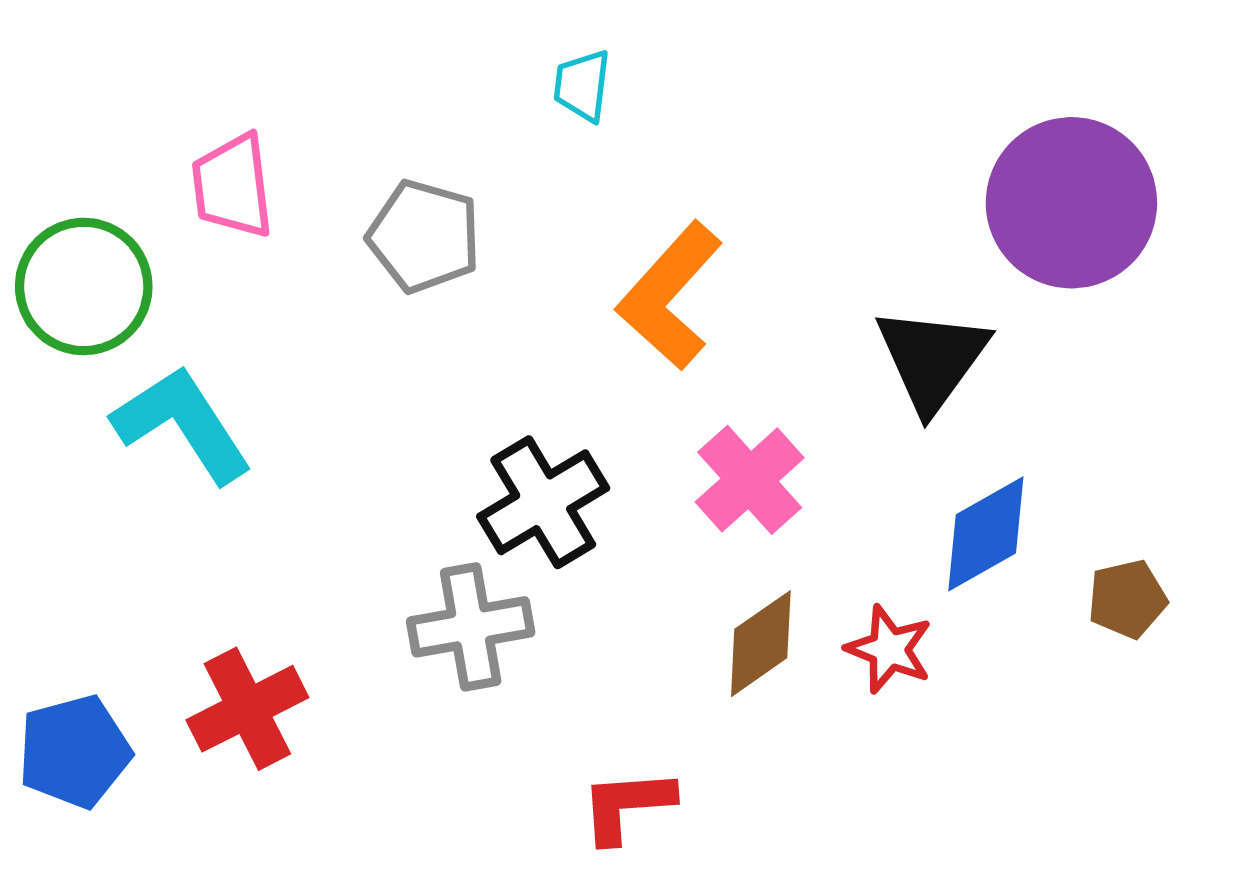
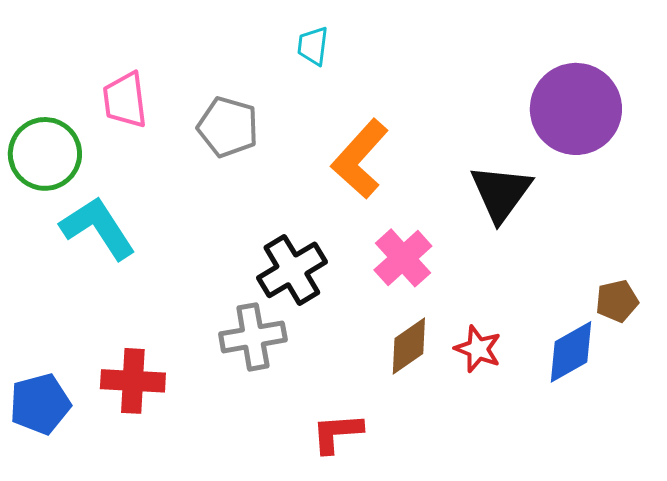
blue diamond: (986, 534) -> (571, 352), moved
brown pentagon: (1127, 599) -> (617, 301), moved
red cross: (247, 709) -> (133, 381), turned 30

